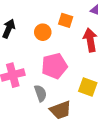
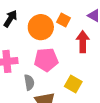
orange circle: (43, 32) -> (41, 27), size x1.6

